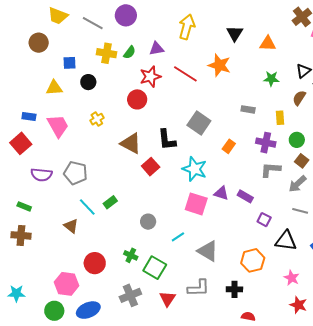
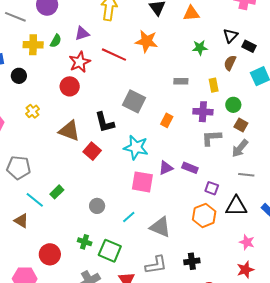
purple triangle: (221, 193) -> (166, 168), turned -35
orange hexagon: (253, 260) -> (204, 215), moved
red star: (298, 305) -> (245, 270), moved, turned -30

